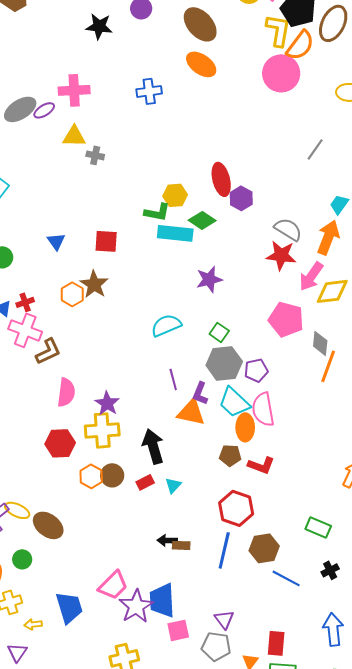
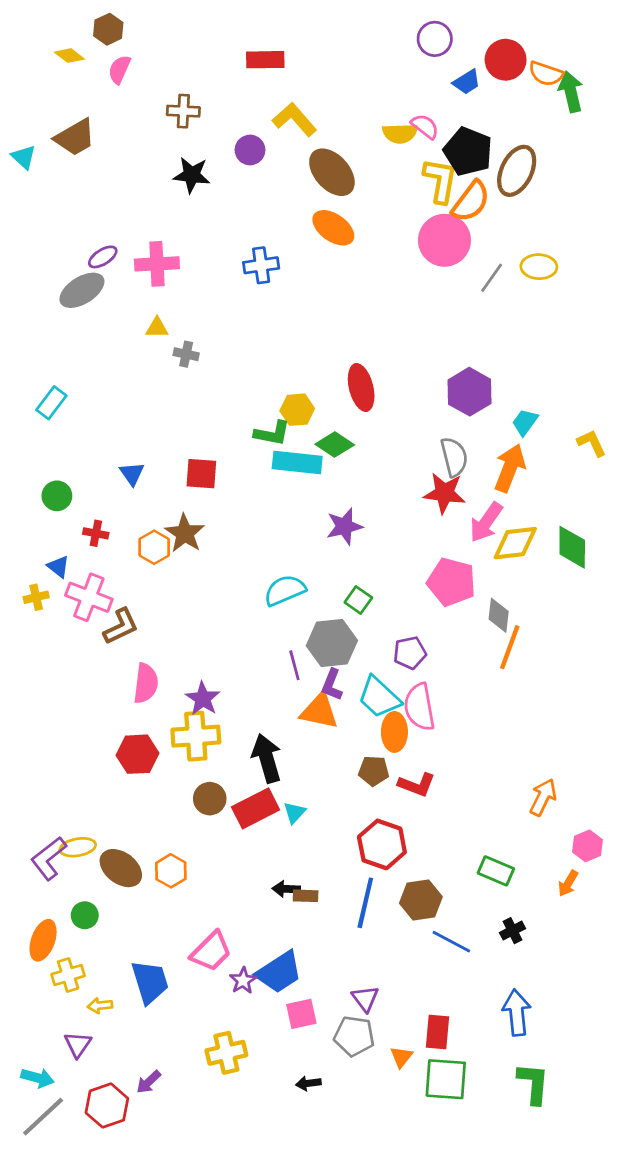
purple ellipse: (44, 110) -> (103, 257), moved
yellow triangle: (74, 136) -> (157, 328), size x0.7
gray line: (315, 149) -> (492, 278), moved
purple hexagon: (241, 198) -> (469, 392), moved, size x1.4
gray semicircle: (288, 229) -> (454, 457), turned 44
red cross: (25, 302) -> (96, 533), moved, turned 30
gray hexagon: (224, 363) -> (332, 643), moved
orange hexagon: (91, 476) -> (171, 871), moved
red rectangle: (145, 482) -> (256, 808), size x1.8
yellow ellipse: (17, 510) -> (78, 847), turned -35
blue trapezoid: (162, 600) -> (279, 972), turned -120
purple star: (136, 606) -> (243, 981), size x0.6

